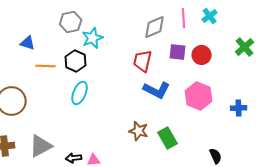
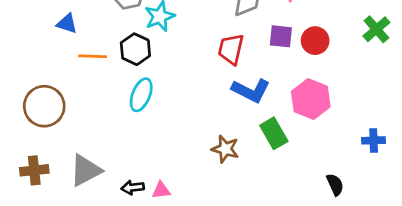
blue cross: (239, 108) -> (374, 140), moved
green rectangle: (168, 138) -> (274, 133), moved

